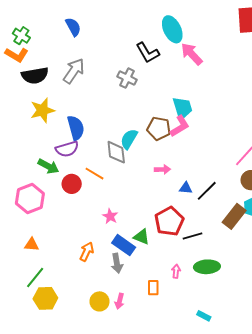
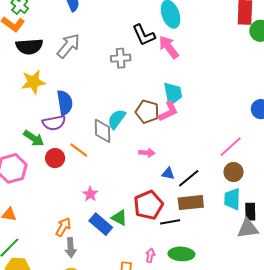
pink arrow: (192, 54) -> (169, 47), moved
gray cross: (127, 78) -> (121, 58), turned -36
brown rectangle: (234, 216) -> (191, 203), moved, turned 40
gray arrow: (117, 263) -> (71, 248), moved

